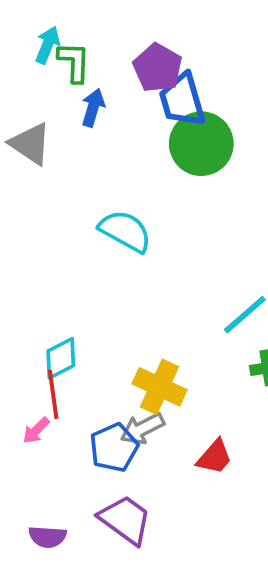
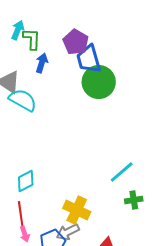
cyan semicircle: (125, 231) -> (23, 100), moved
cyan diamond: (61, 358) -> (26, 181), moved
pink arrow: (36, 430) -> (25, 234), moved, turned -63

